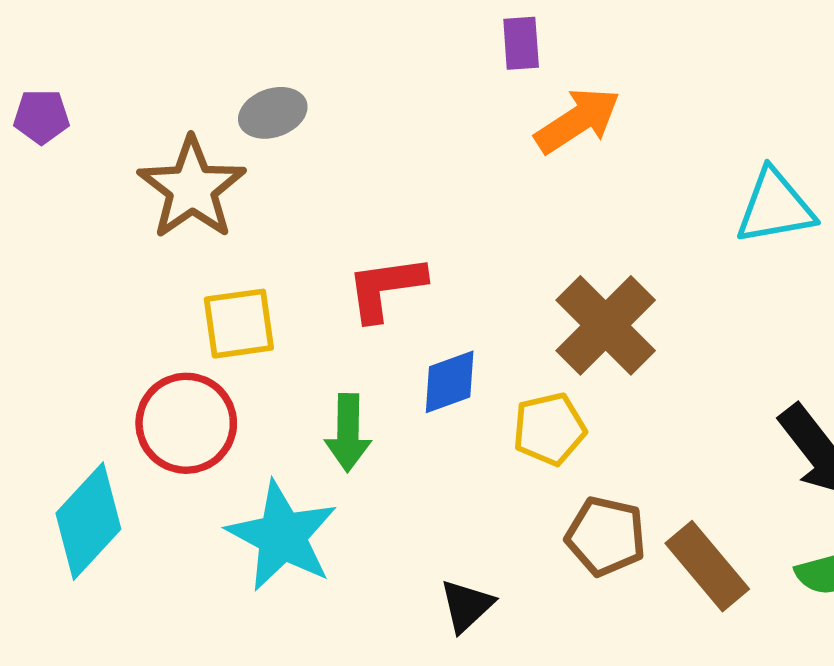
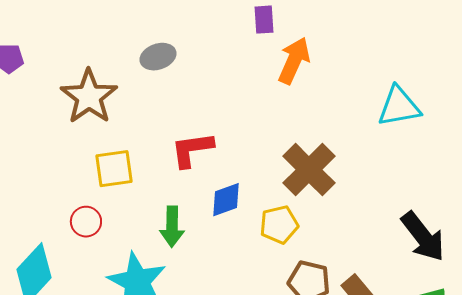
gray ellipse: (273, 113) -> (158, 57), moved
orange arrow: (577, 120) -> (294, 61), turned -33
red circle: (186, 423) -> (86, 222), size x0.6

